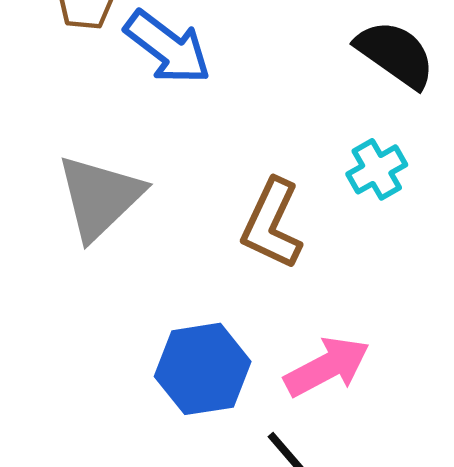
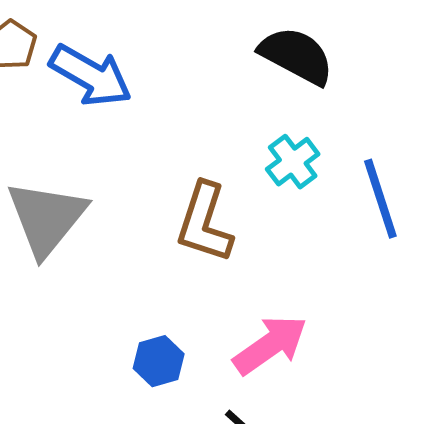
blue hexagon: (203, 369) -> (159, 361), size x0.6

